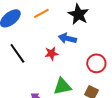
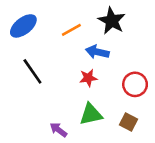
orange line: (41, 13) -> (71, 30), moved
red star: (51, 53) -> (88, 78), moved

